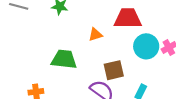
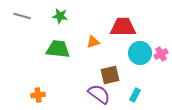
green trapezoid: (64, 59) -> (58, 49), moved

